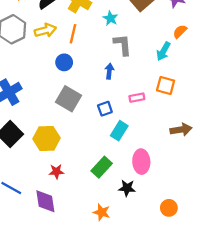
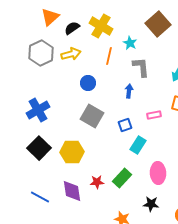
orange line: (73, 34) -> (109, 56), moved
red star: (56, 172) -> (97, 182), moved
black star: (127, 188) -> (151, 204), moved
purple diamond: (45, 201) -> (72, 191), moved

